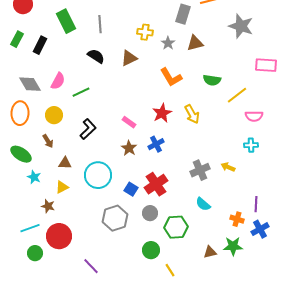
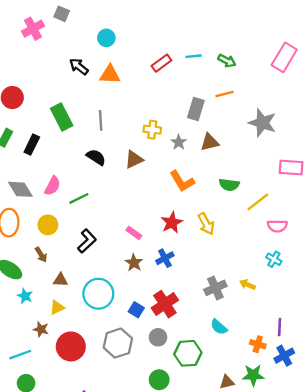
cyan cross: (251, 145) -> (274, 259), turned 32
red circle: (59, 236) -> (71, 346), moved

